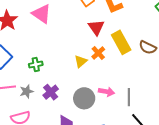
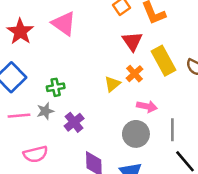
gray star: (27, 91) -> (45, 111), moved
pink arrow: (106, 92) -> (147, 106), moved
gray circle: (84, 98) -> (136, 134), moved

